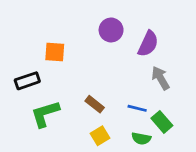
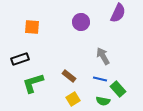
purple semicircle: (148, 44) -> (118, 13), moved
orange square: (55, 52) -> (32, 27), moved
gray arrow: (160, 78) -> (103, 56), moved

